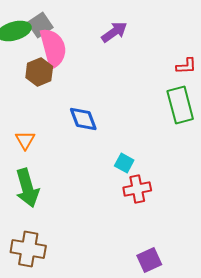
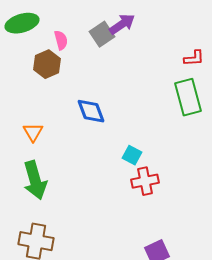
gray square: (40, 25) -> (102, 34), moved
pink semicircle: (53, 48) -> (61, 40), size x0.5

